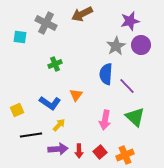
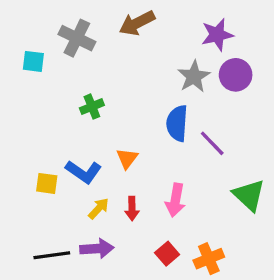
yellow square: (17, 110) -> (47, 183), moved, turned 32
green triangle: (135, 117) -> (249, 195), moved
black line: (31, 135) -> (52, 255), moved
red arrow: (79, 151) -> (132, 209), moved

